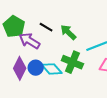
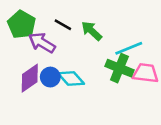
green cross: (72, 62) -> (119, 68), moved
purple diamond: (20, 68) -> (30, 78), turned 30

